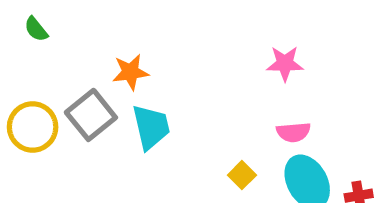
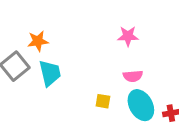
yellow square: (242, 175) -> (103, 101), turned -35

